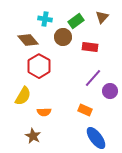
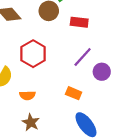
red hexagon: (39, 66) -> (33, 54), moved
brown star: (33, 136) -> (31, 122), moved

